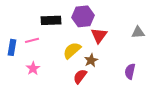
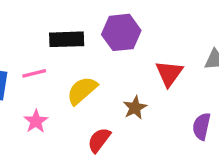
red triangle: (99, 35) -> (169, 73), moved
yellow semicircle: (72, 50) -> (82, 91), moved
red semicircle: (80, 76) -> (99, 140), moved

